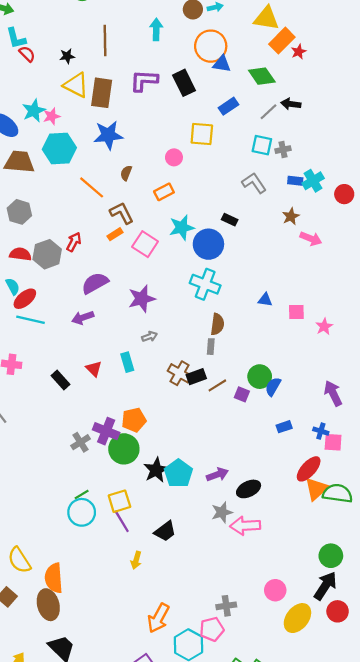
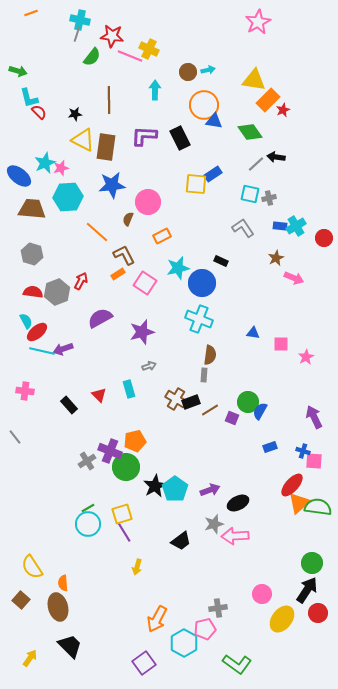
blue rectangle: (228, 106) -> (213, 174), moved
pink circle: (174, 157) -> (148, 202), moved, size x1.6
purple arrow: (83, 318) -> (63, 349), moved
black trapezoid: (165, 531) -> (181, 541), moved
orange semicircle: (54, 578) -> (63, 583), size x0.6

